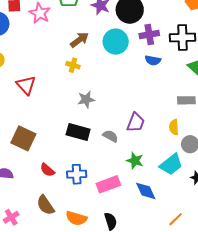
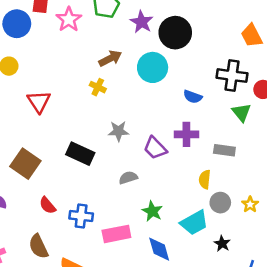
purple cross: (149, 34) -> (186, 134), moved
gray star: (86, 99) -> (118, 131), moved
purple trapezoid: (136, 122) -> (155, 148), moved, turned 105
black rectangle: (78, 132) -> (80, 154), moved
gray semicircle: (110, 136) -> (128, 178), turned -56

